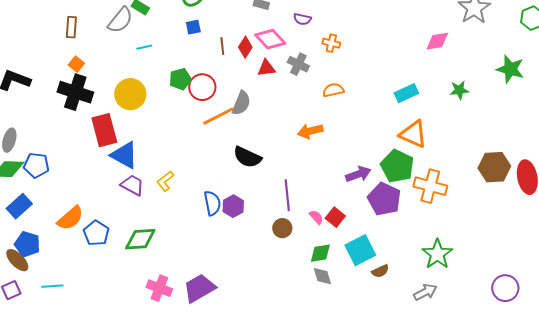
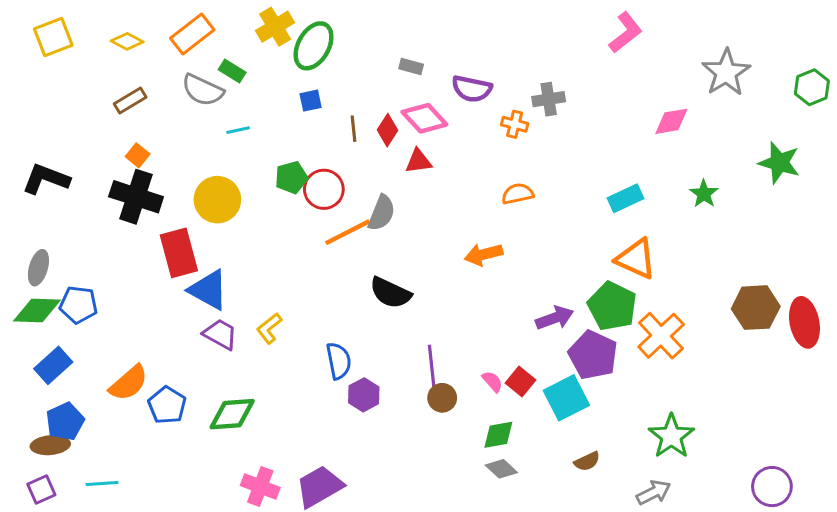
purple semicircle: (302, 19) -> (472, 89), size x1.5
gray semicircle: (120, 20) -> (203, 90), turned 76
brown rectangle: (71, 27) -> (130, 101), turned 55
gray cross: (298, 64) -> (549, 99), moved, turned -35
green star: (459, 90) -> (704, 194), turned -30
orange cross: (430, 186) -> (661, 336), turned 32
purple line: (287, 195) -> (432, 368), moved
purple hexagon: (233, 206) -> (364, 395), moved
blue pentagon: (27, 244) -> (65, 421), turned 30
cyan square: (360, 250) -> (566, 398), moved
brown ellipse: (17, 260) -> (50, 445), turned -50
gray diamond: (322, 276) -> (501, 469), turned -30

